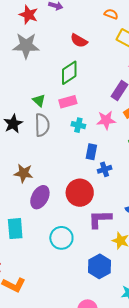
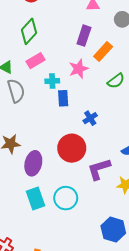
blue rectangle: (91, 152) -> (63, 98), moved
cyan rectangle: (15, 229) -> (36, 198), moved
blue hexagon: (99, 266) -> (113, 230), moved

